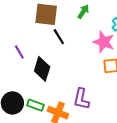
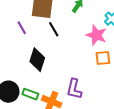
purple line: (19, 52) -> (22, 28), moved

